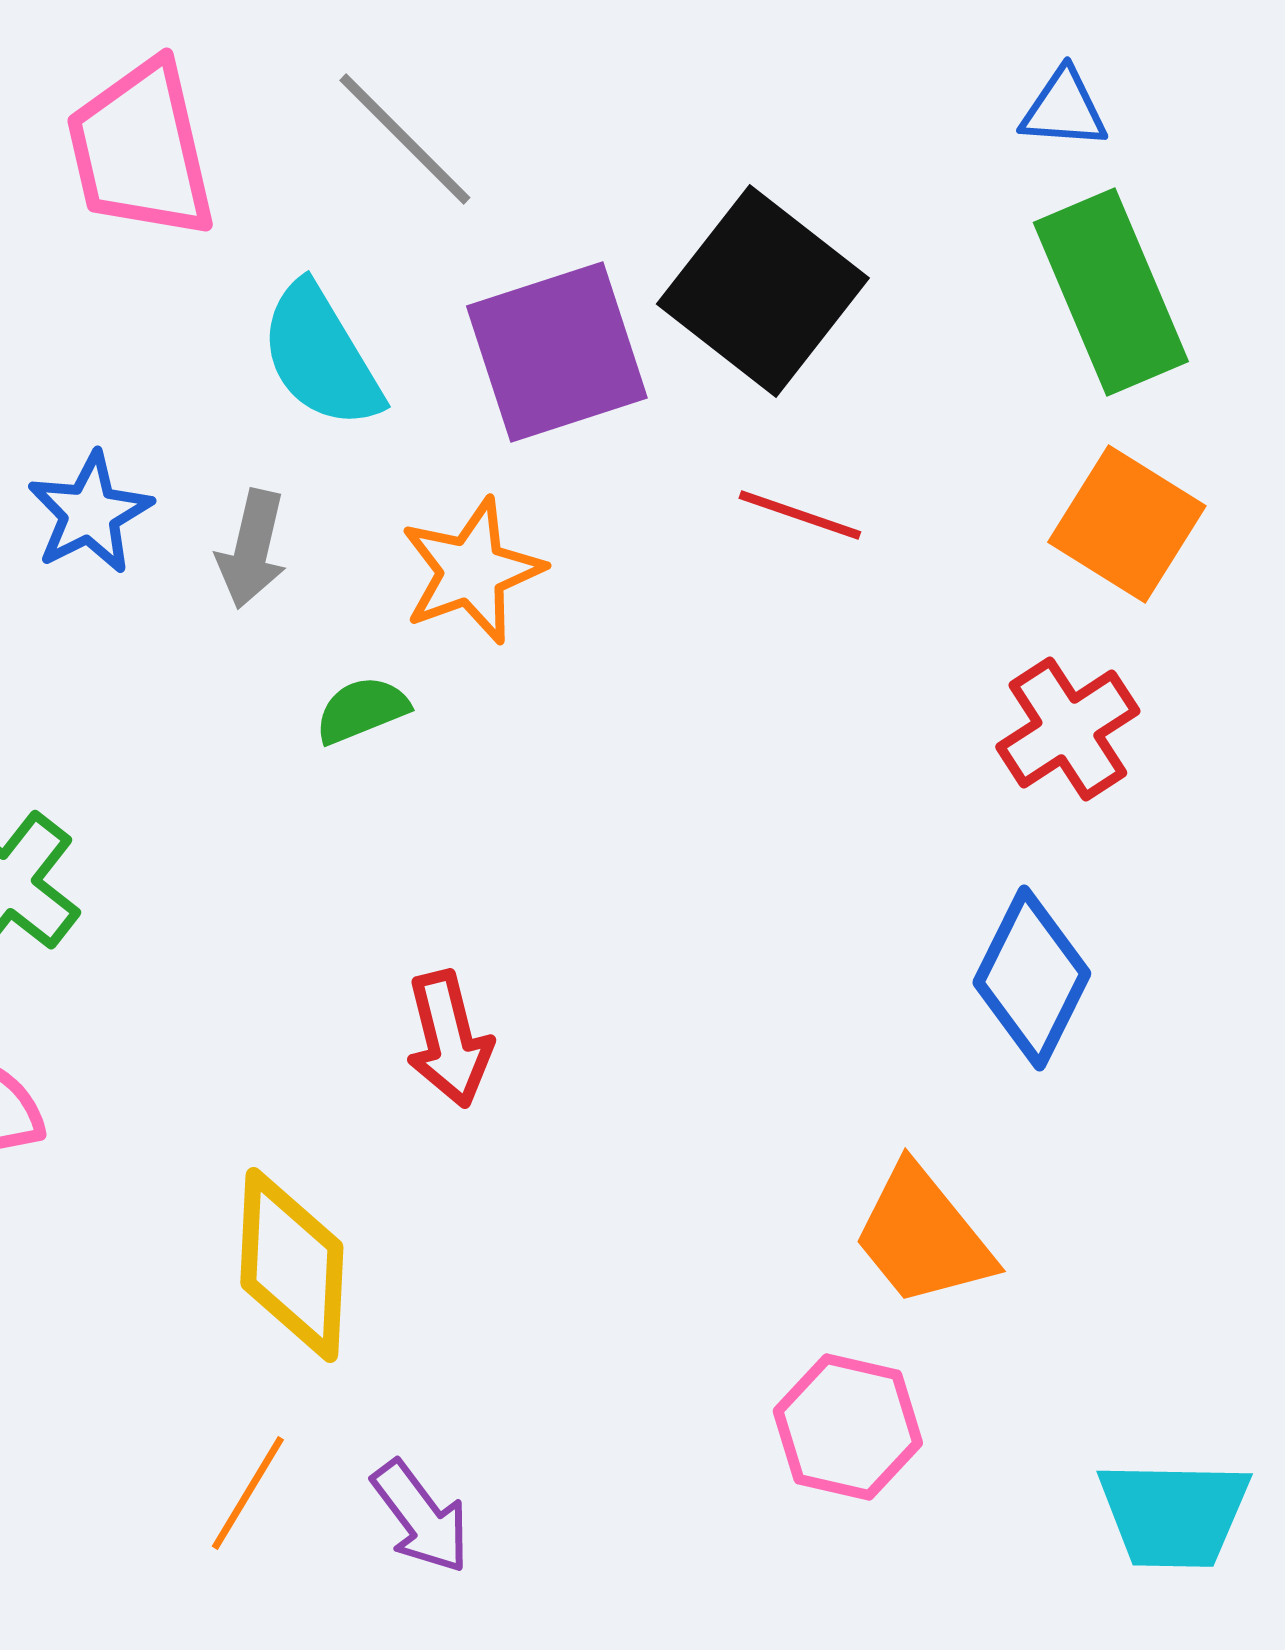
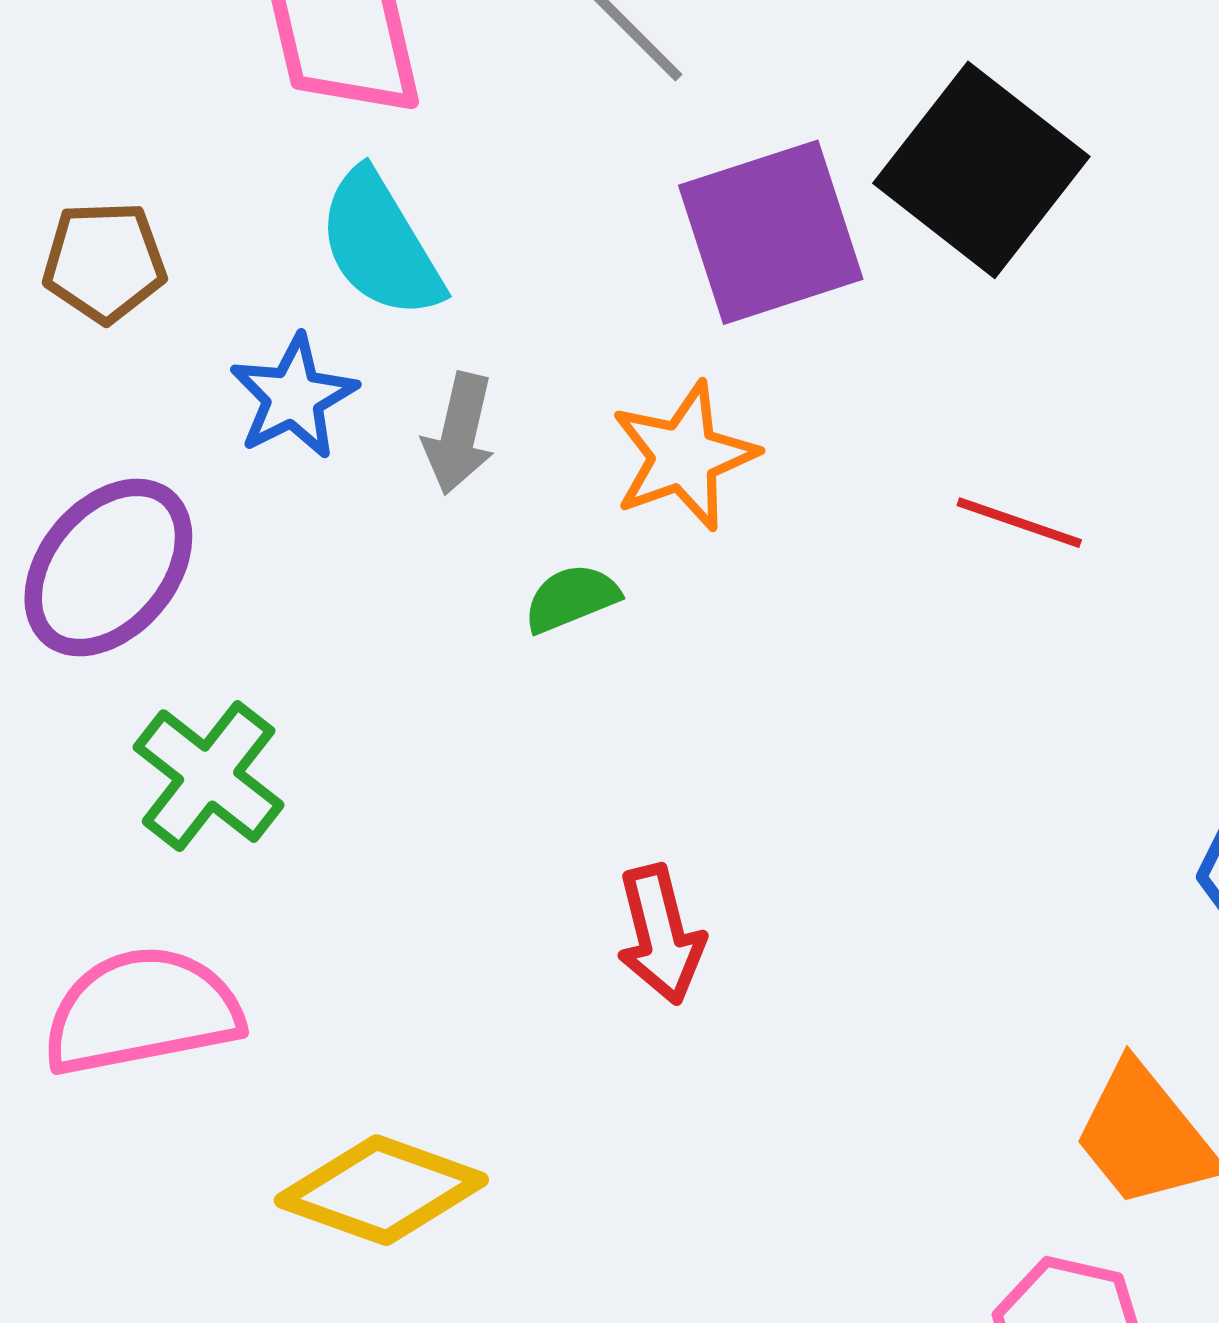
cyan semicircle: (321, 356) -> (380, 244), moved
red line: (800, 515) -> (1019, 523), moved
yellow diamond: (292, 1265) -> (381, 1190), moved, turned -73

